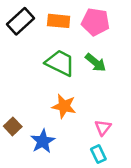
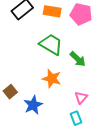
green arrow: (96, 63) -> (78, 59), moved

